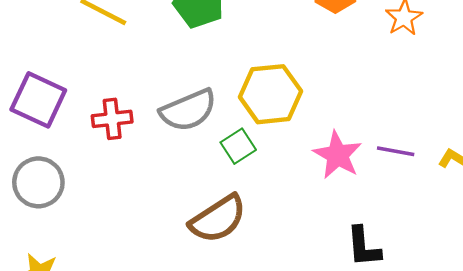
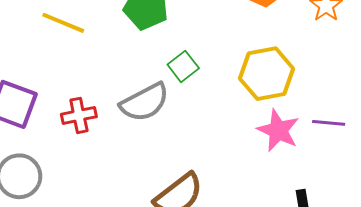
yellow hexagon: (271, 94) -> (267, 74), moved
green square: (238, 146) -> (183, 66), moved

